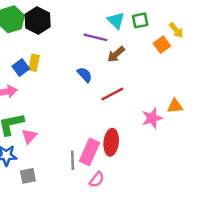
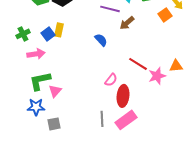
red line: (112, 94) -> (138, 64), moved, turned 60
pink rectangle: (89, 152) -> (126, 120), moved, turned 30
gray line: (73, 160) -> (102, 119), moved
pink semicircle: (97, 180) -> (111, 80), moved

